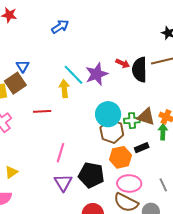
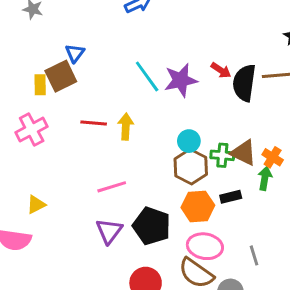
yellow arrow: (64, 89) -> (126, 127), moved
cyan circle: (108, 114) -> (189, 141), size x0.6
pink line: (61, 153) -> (112, 187), turned 48

